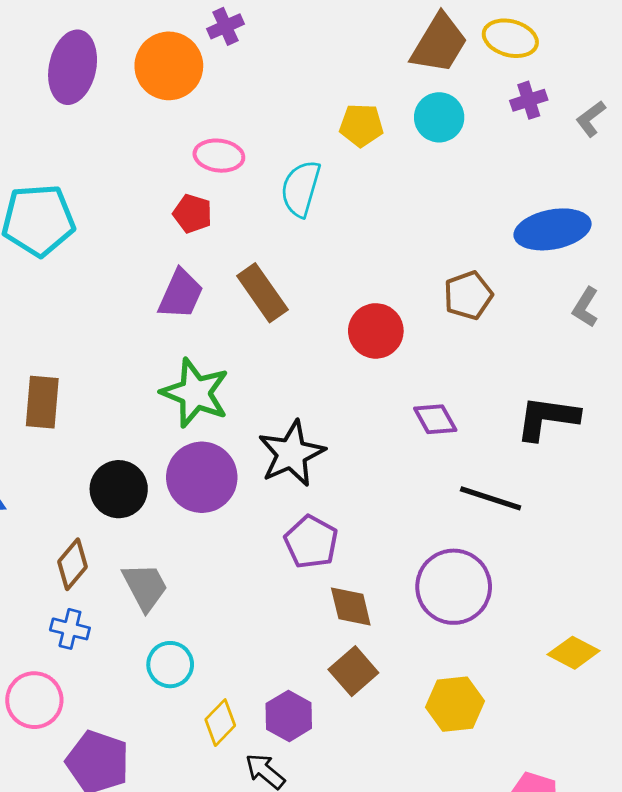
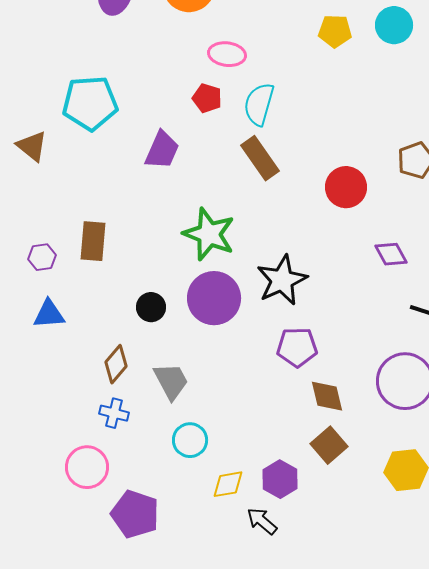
cyan semicircle: (301, 189) -> (259, 104), moved
purple trapezoid: (181, 294) -> (162, 150), moved
black circle: (119, 489) -> (151, 307), size x0.7
purple pentagon: (311, 542) -> (297, 347), turned -30
yellow diamond: (220, 723) -> (228, 484), turned 36

